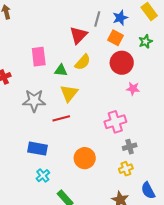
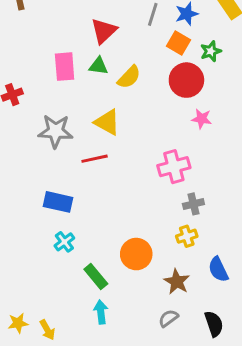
red triangle: (78, 35) -> (104, 31), moved
green star: (145, 41) -> (211, 51), moved
green triangle: (61, 70) -> (98, 66), moved
yellow triangle: (69, 93) -> (107, 122), turned -42
orange circle: (85, 158) -> (136, 254), moved

